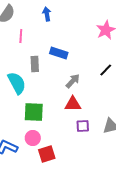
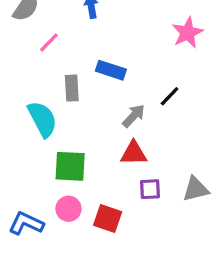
pink line: (21, 36) -> (49, 42), turned 40
black line: (106, 70) -> (170, 96), moved
red square: (47, 154) -> (108, 219), moved, turned 36

